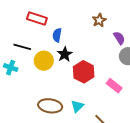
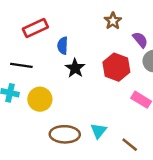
red rectangle: (37, 18) -> (35, 28), turned -36
yellow circle: (44, 61) -> (40, 99), moved
red hexagon: (84, 72) -> (116, 67), moved

